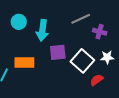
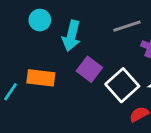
purple square: (58, 52) -> (89, 69), turned 36

